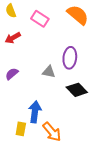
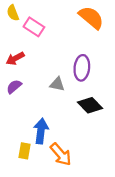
pink rectangle: (40, 19) -> (34, 27), moved
red arrow: (13, 38) -> (15, 58), moved

